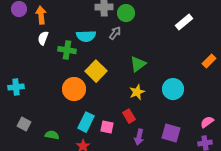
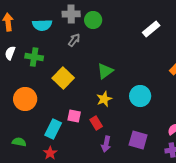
gray arrow: (115, 33) -> (74, 40), moved
cyan semicircle: (86, 36) -> (42, 25), moved
white semicircle: (43, 38) -> (10, 53), moved
orange circle: (74, 89) -> (25, 99), moved
pink square: (107, 127) -> (74, 116), moved

